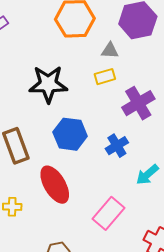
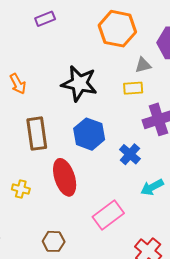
gray triangle: (110, 51) -> (143, 65), turned -30
blue cross: (117, 146) -> (130, 154), turned -30

